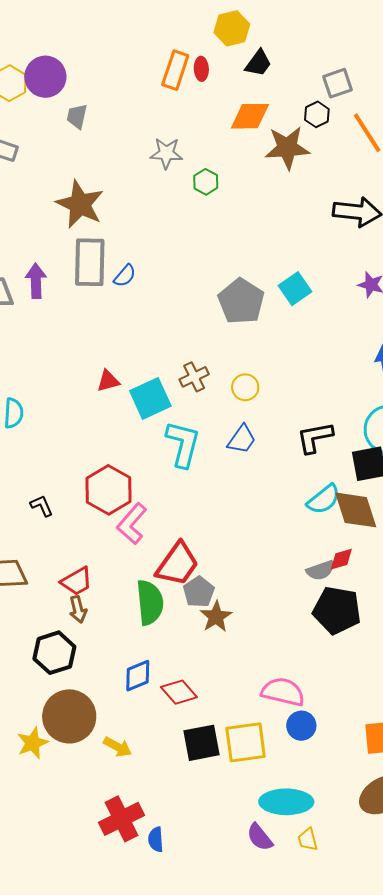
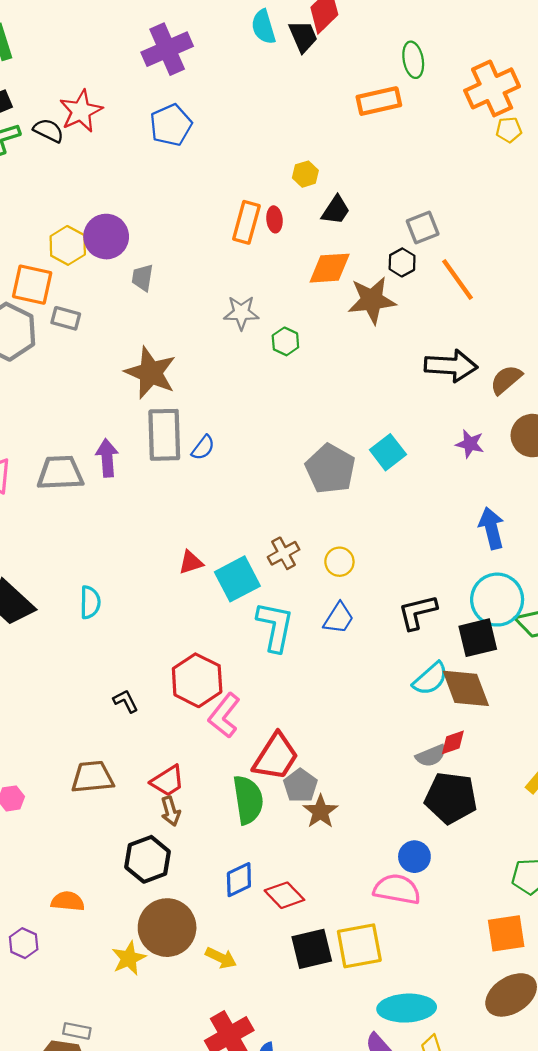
yellow hexagon: (232, 28) -> (305, 174), size x0.7
blue circle: (301, 726) -> (414, 857), moved

